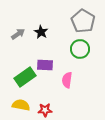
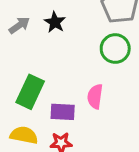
purple rectangle: (45, 65) -> (63, 112), moved
green rectangle: (25, 77) -> (30, 92), turned -30

